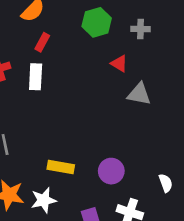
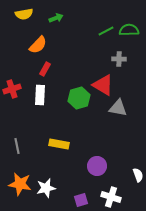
green hexagon: (97, 22) -> (79, 98), moved
red triangle: (119, 64) -> (103, 85), size x1.6
yellow rectangle: (61, 167) -> (59, 144), moved

